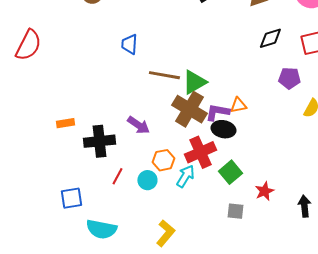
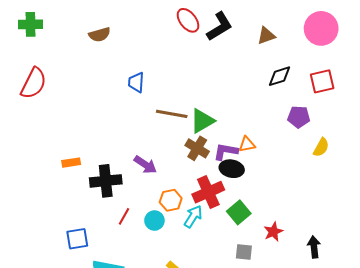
brown cross: (189, 109) -> (197, 148), size x0.7

